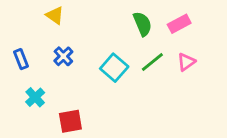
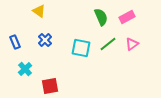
cyan square: (114, 68) -> (81, 48), turned -30

